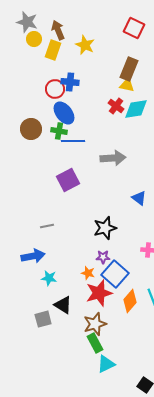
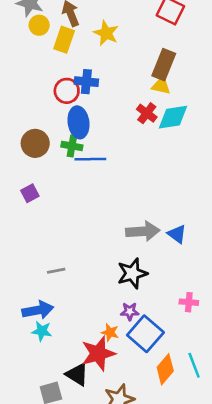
blue ellipse: (64, 113) -> (78, 122), turned 30
gray arrow: (113, 158) -> (143, 231), moved
purple square: (68, 180) -> (30, 193), moved, size x0.6
cyan star: (49, 278) -> (42, 331), moved
red star: (99, 293) -> (98, 353), moved

